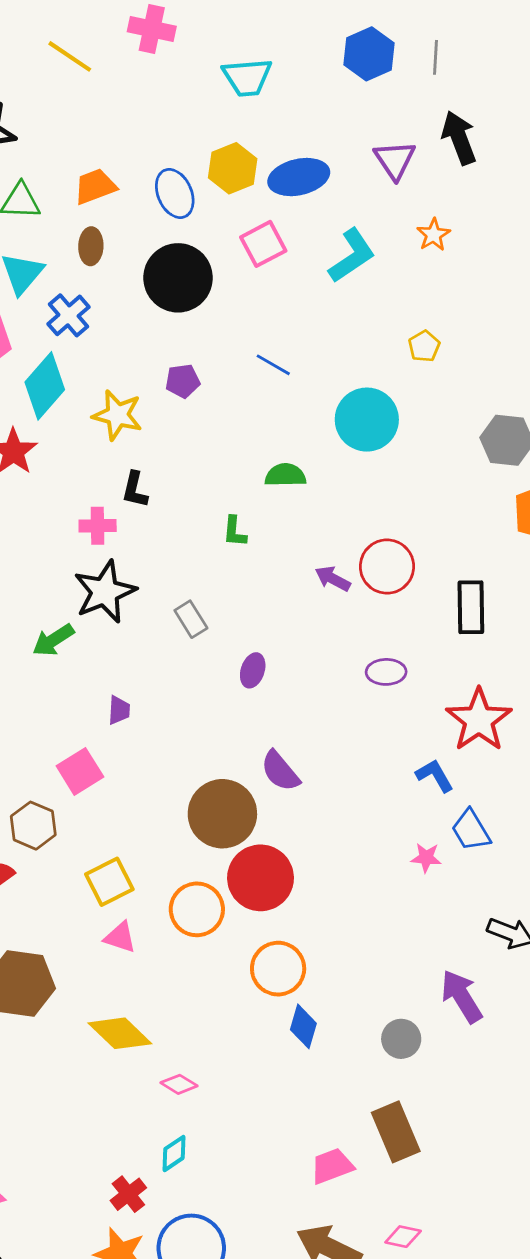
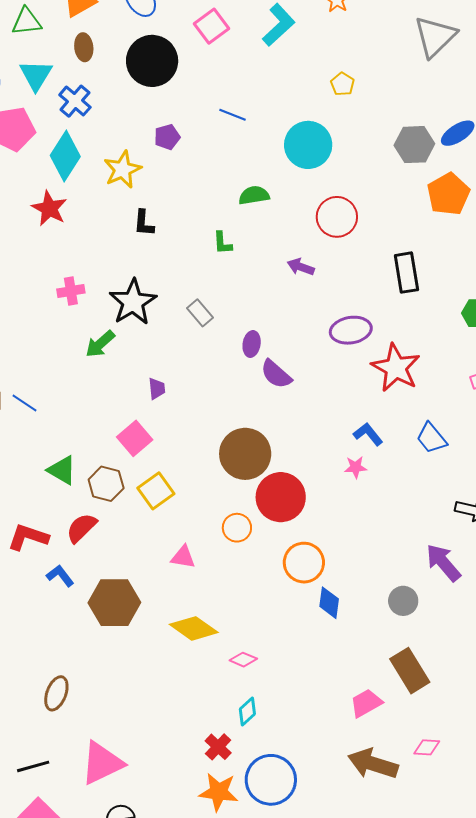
yellow star: (117, 415) -> (122, 170), turned -30
pink cross: (98, 526) -> (71, 291), moved
red circle: (387, 567) -> (337, 217), moved
purple ellipse: (386, 672) -> (351, 330), size x1.4
red star: (479, 720) -> (396, 368), moved
purple semicircle: (280, 771) -> (276, 374), moved
blue L-shape: (435, 776) -> (368, 434), moved
pink star: (426, 858) -> (356, 467), moved
yellow square: (109, 882) -> (156, 491), moved
orange circle: (197, 909) -> (237, 528), size x0.7

